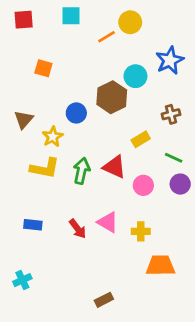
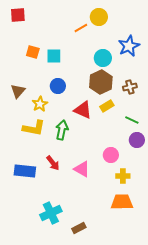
cyan square: (71, 16) -> (54, 56), moved
brown hexagon: (112, 97) -> (101, 82), moved
red triangle: (114, 167) -> (83, 110), moved
pink circle: (143, 185) -> (111, 155), moved
blue rectangle: (33, 225) -> (25, 171), size x1.5
red arrow: (78, 229) -> (53, 163), moved
yellow cross: (141, 231) -> (123, 176), moved
cyan cross: (22, 280) -> (51, 213), moved, size x1.5

